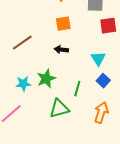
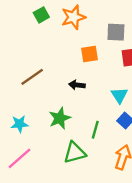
orange square: (63, 24) -> (90, 54), moved
cyan star: (23, 84) -> (20, 124), moved

